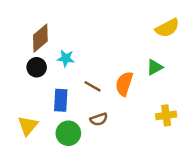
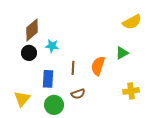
brown line: (92, 86) -> (73, 68), turned 64

